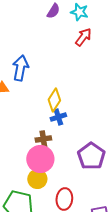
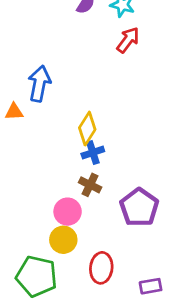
brown cross: (43, 139) -> (90, 185), moved, turned 35
pink circle: (40, 159) -> (68, 212), size x0.7

